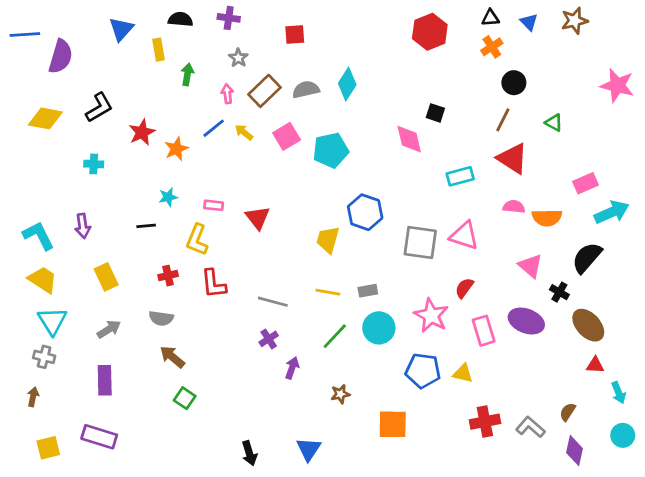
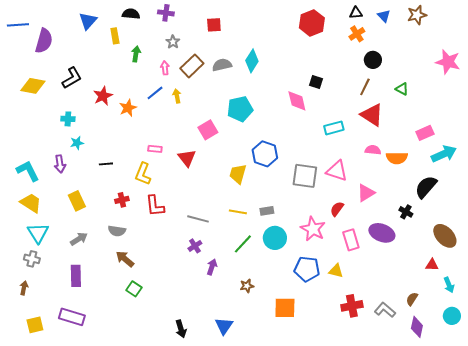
yellow arrow: (244, 132) -> (177, 96), turned 40
pink square: (287, 136) -> (208, 130), moved
cyan star: (168, 197) -> (77, 143), moved
pink triangle: (530, 266) -> (366, 193), moved, turned 48
brown ellipse: (588, 325) -> (445, 236), moved

